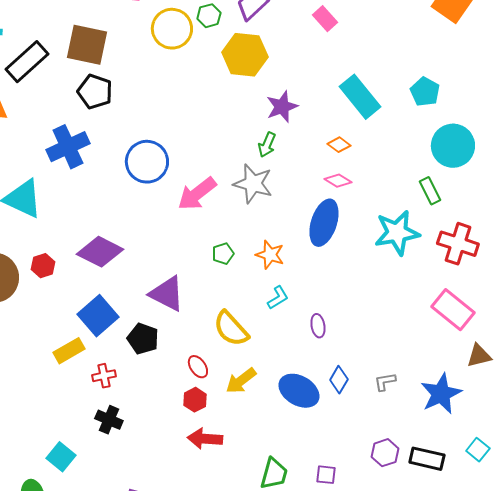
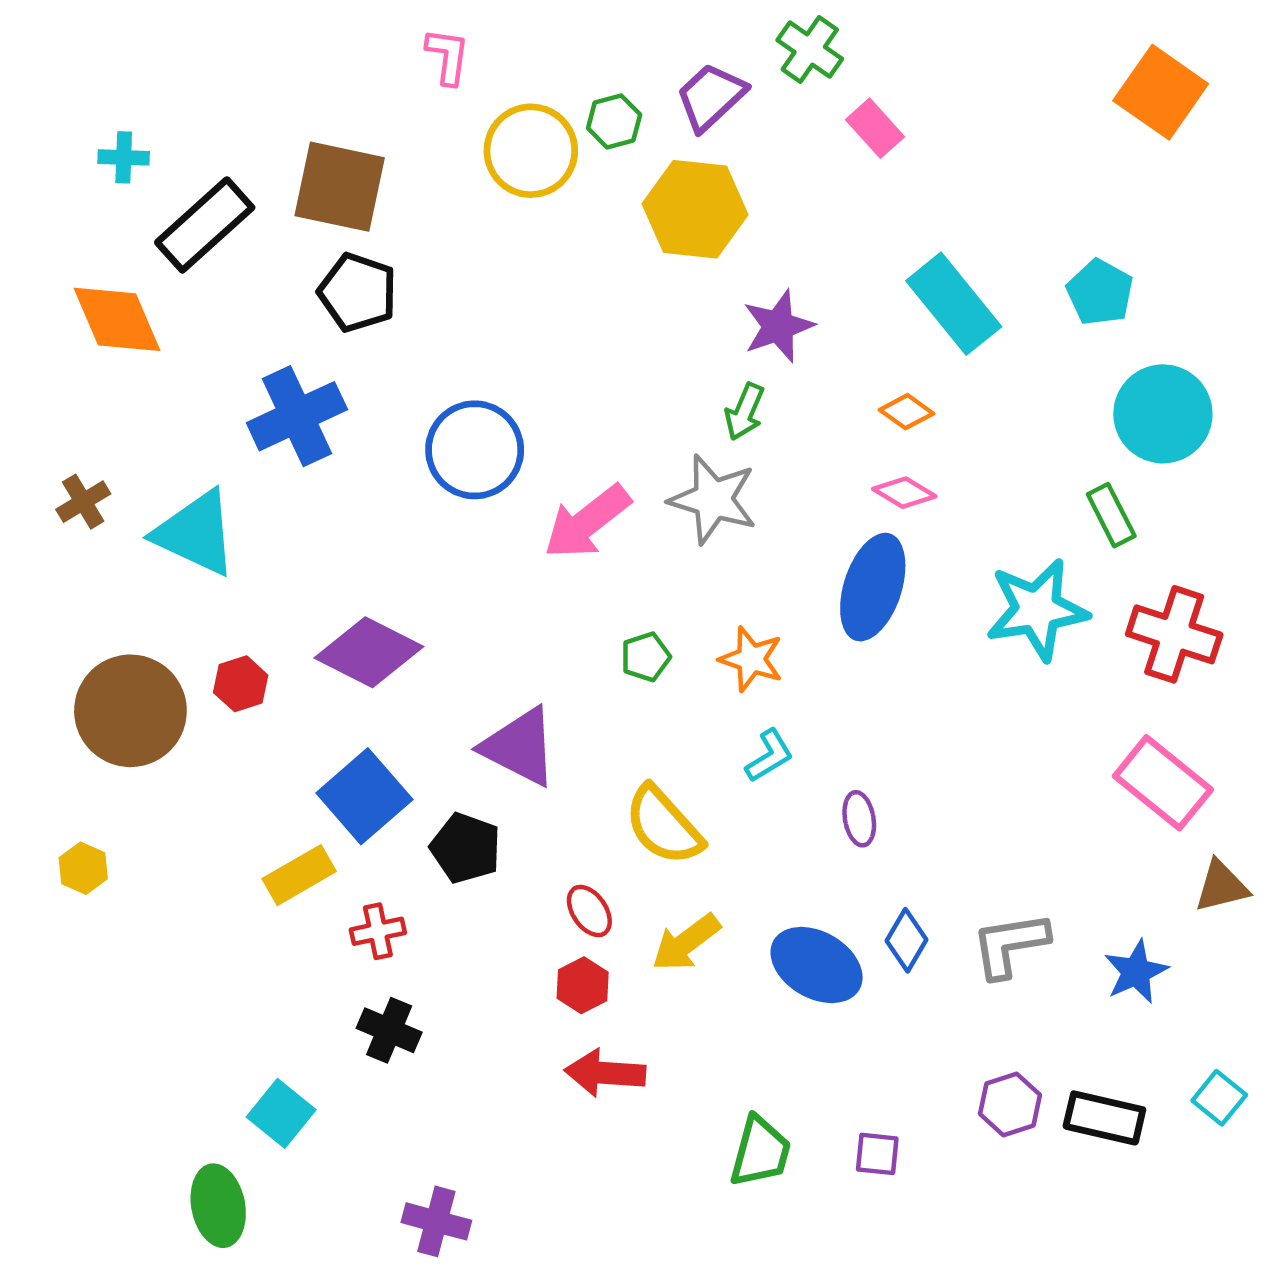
gray L-shape: (385, 382) -> (1010, 945), size x1.6
blue star: (441, 394) -> (1136, 972), size x0.7

